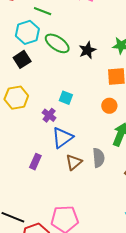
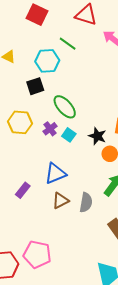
green ellipse: (57, 43) -> (65, 107), moved
black star: (87, 50) -> (97, 136), moved, turned 30
purple cross: (49, 115) -> (50, 129), moved

